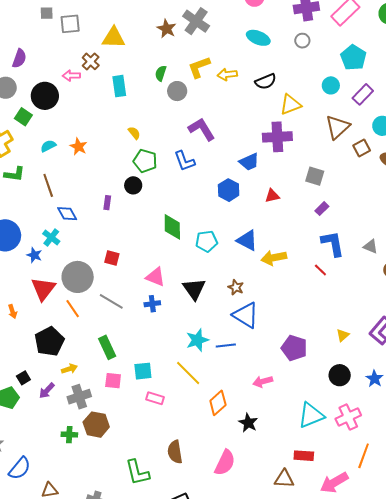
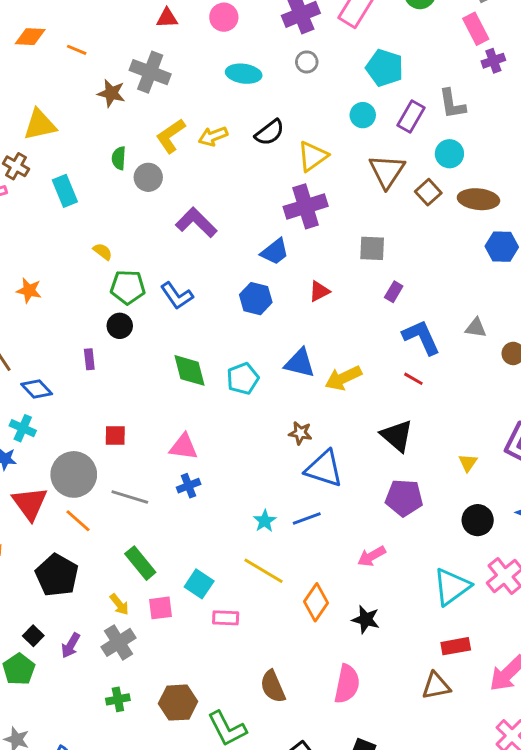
blue L-shape: (185, 161) -> (177, 296), moved
black triangle: (194, 289) -> (397, 436), moved
cyan star: (197, 340) -> (265, 521), size x0.7
yellow arrow: (69, 369) -> (119, 604), moved, turned 84
cyan square: (143, 371) -> (199, 584), turned -36
brown hexagon: (96, 425) -> (178, 703), moved

